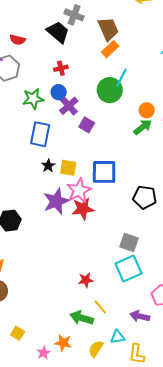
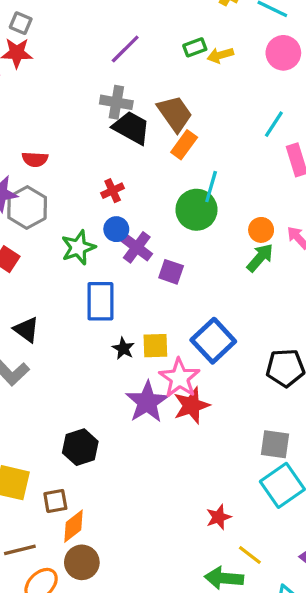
black trapezoid: (58, 32) -> (131, 128), moved
blue square: (104, 172) -> (213, 341), turned -32

